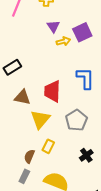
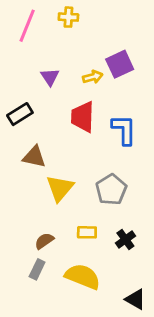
purple triangle: (53, 26) -> (50, 77), moved
red trapezoid: (52, 91) -> (83, 117), moved
yellow rectangle: (48, 146) -> (87, 232), moved, turned 64
brown semicircle: (29, 156) -> (44, 241), turned 32

